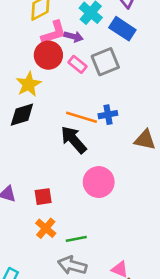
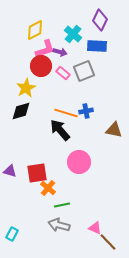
blue rectangle: (122, 29) -> (97, 46), turned -30
red square: (43, 197) -> (37, 173), size x1.5
orange cross: (46, 228) -> (48, 188), moved

